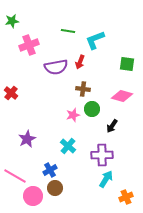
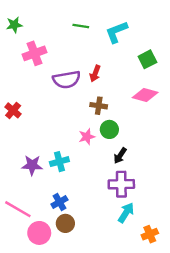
green line: (68, 31) -> (81, 26), moved
cyan L-shape: (95, 40) -> (117, 32), moved
green square: (127, 64) -> (147, 59), moved, turned -35
pink diamond: (122, 96) -> (145, 95), moved
black arrow: (112, 126) -> (120, 156), moved
purple star: (27, 139) -> (32, 165), turned 30
cyan cross: (68, 146) -> (59, 162), moved, turned 35

